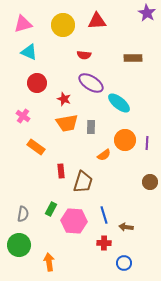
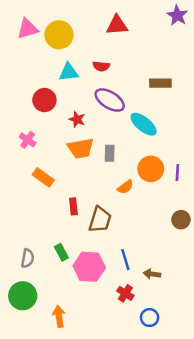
yellow circle: (63, 25) -> (59, 35), moved
cyan triangle: (29, 52) -> (69, 72), moved, turned -30
brown rectangle: (133, 58) -> (160, 83), moved
green rectangle: (51, 209) -> (61, 252), turned -56
red cross: (104, 243) -> (125, 293), turned 32

